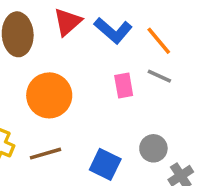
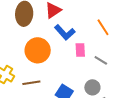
blue L-shape: (113, 30) -> (65, 32), moved
gray line: (159, 76) -> (101, 60), moved

